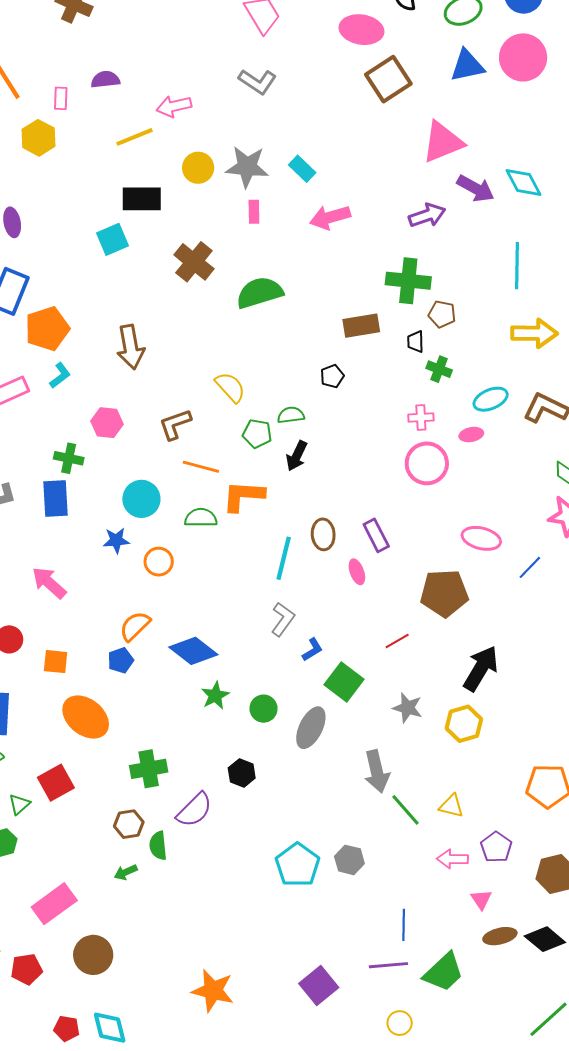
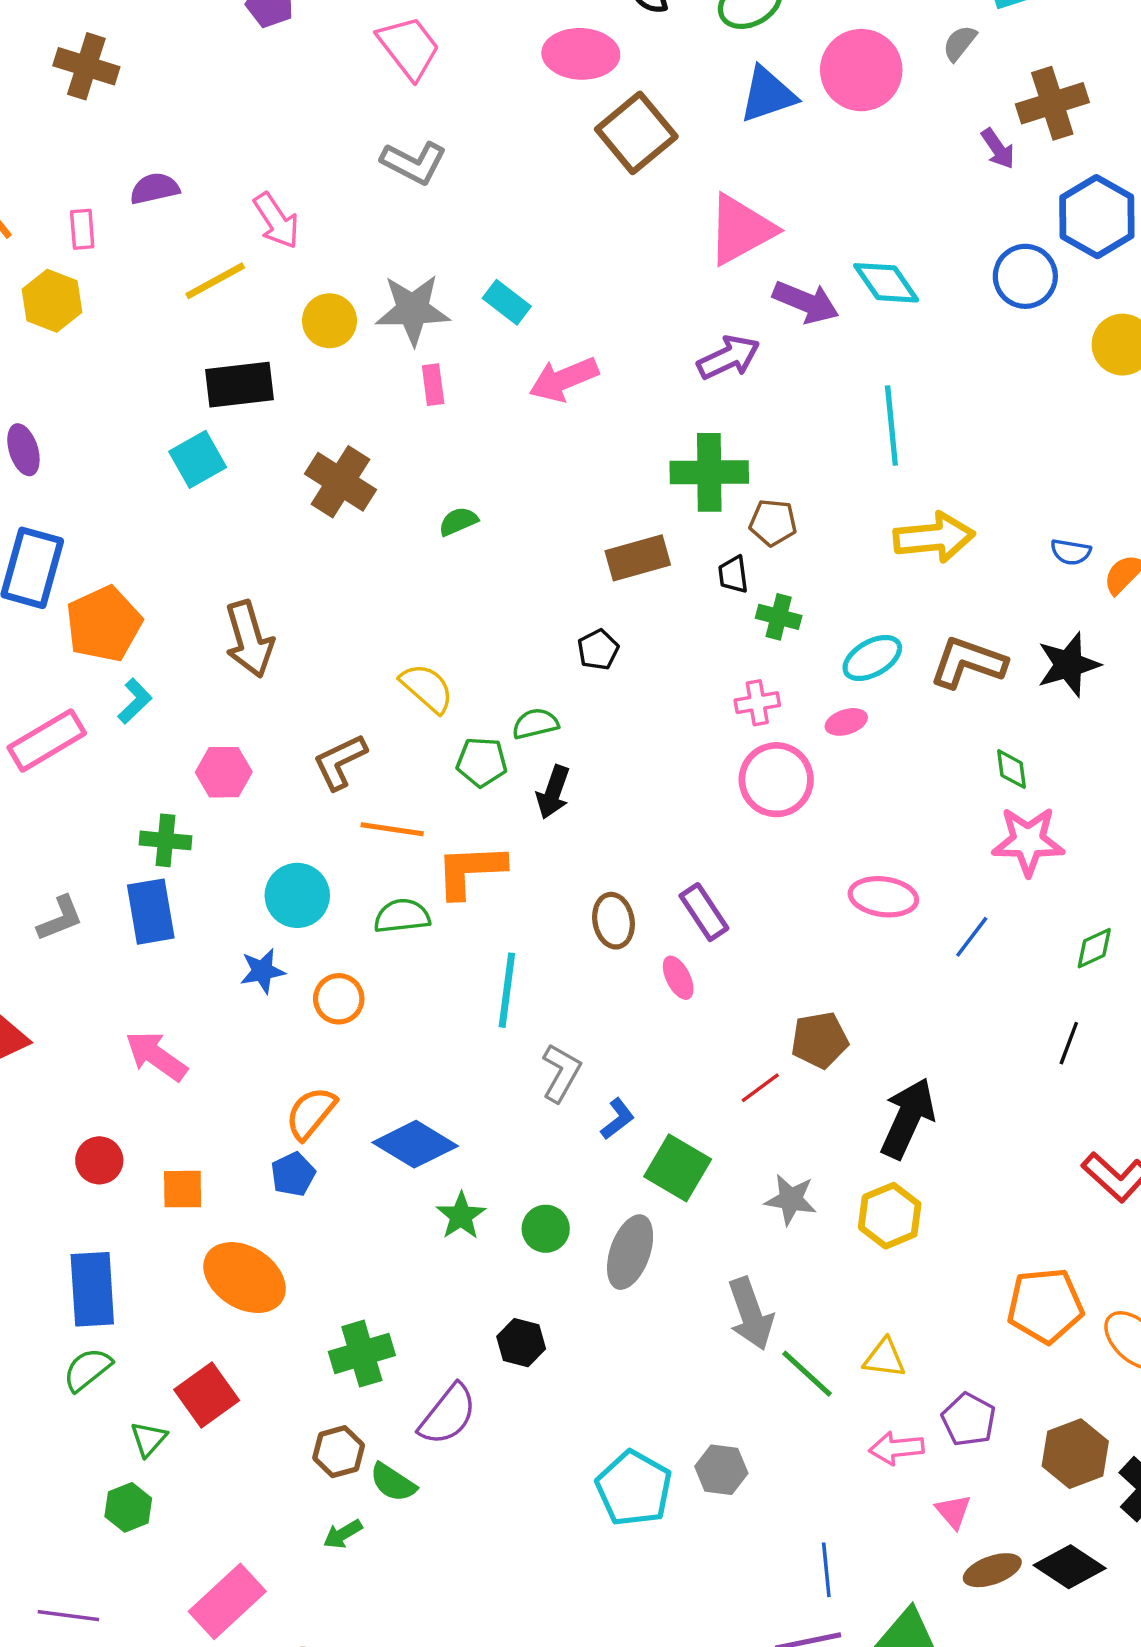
pink arrow: (174, 106) -> (276, 221), turned -104
green semicircle: (260, 293) -> (458, 521), size x0.5
cyan line: (284, 558) -> (507, 990), moved
brown pentagon: (444, 593) -> (820, 1040), moved, size x0.7
green semicircle: (158, 846) -> (393, 1482), turned -44

